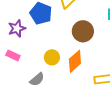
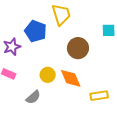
orange diamond: (75, 61) -> (71, 78), turned -70

